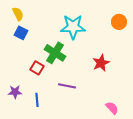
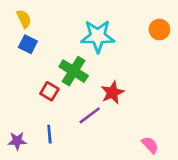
red star: (101, 63) -> (112, 93), moved
purple line: (67, 86) -> (90, 115), turned -48
purple star: (15, 92) -> (17, 141), moved

